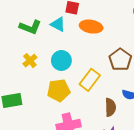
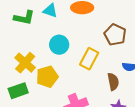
yellow cross: (30, 61) -> (25, 63), moved, size x1.5
yellow pentagon: (59, 90) -> (47, 77), moved

